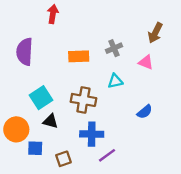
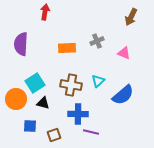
brown arrow: (155, 33) -> (131, 17), moved
cyan triangle: (115, 81) -> (98, 81), moved, turned -32
blue semicircle: (145, 112) -> (123, 95), size x1.6
orange circle: (16, 129) -> (16, 99), moved
purple line: (107, 155) -> (91, 132), turned 49

